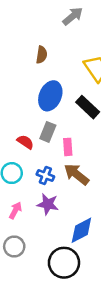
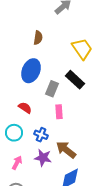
blue ellipse: (50, 96) -> (31, 71), moved
gray rectangle: (48, 132) -> (52, 89), moved
brown arrow: (76, 174) -> (66, 150), moved

